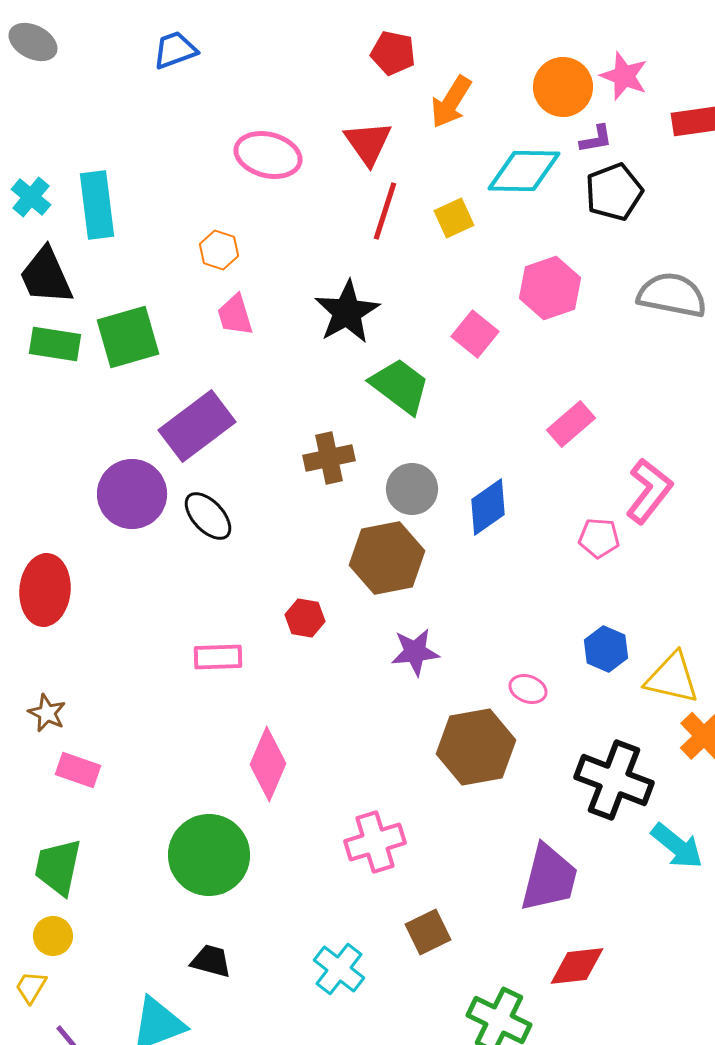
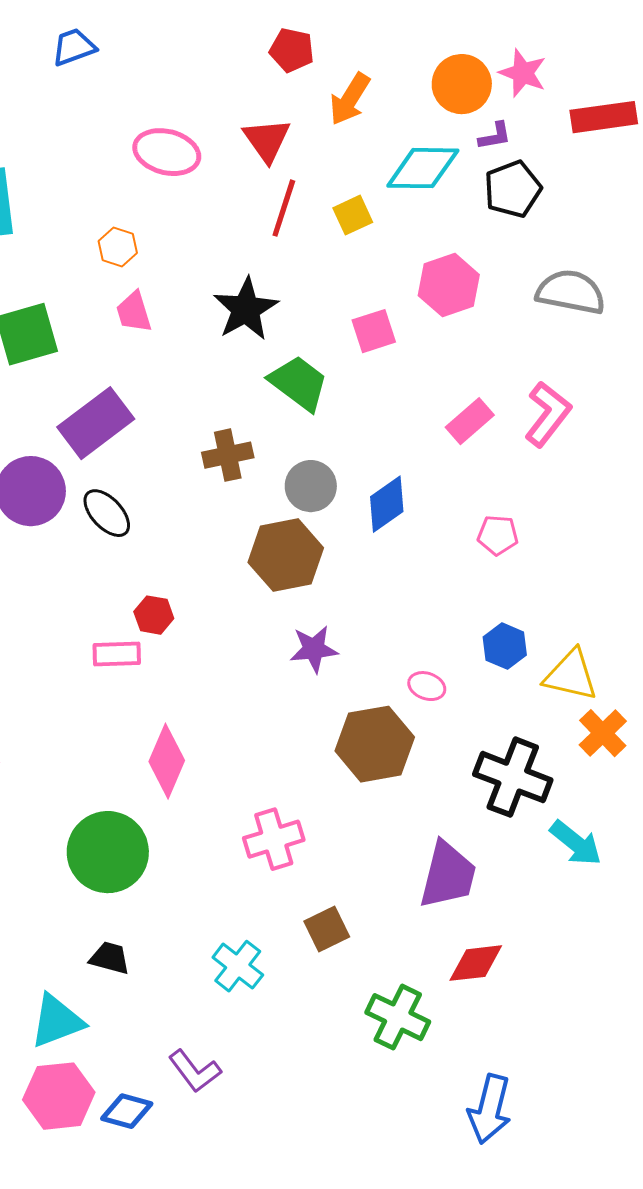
pink square: (475, 334) -> (374, 331), turned 33
pink L-shape: (649, 491) -> (548, 414), moved
red hexagon: (305, 618) -> (154, 615), moved

